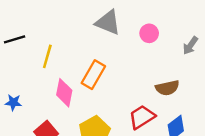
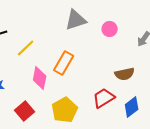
gray triangle: (108, 22) -> (76, 20), turned -40
yellow line: (47, 56) -> (26, 48), turned 30

